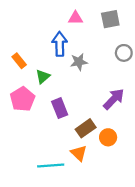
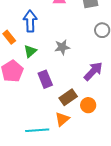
blue arrow: (60, 44) -> (30, 21), moved
gray star: (79, 62) -> (62, 47), moved
orange triangle: (79, 153) -> (62, 119), turned 35

